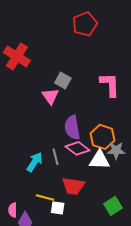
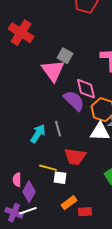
pink triangle: (50, 96) -> (53, 71), size x1.4
purple semicircle: (72, 127) -> (74, 101), turned 145
pink diamond: (77, 148) -> (86, 89), moved, turned 40

